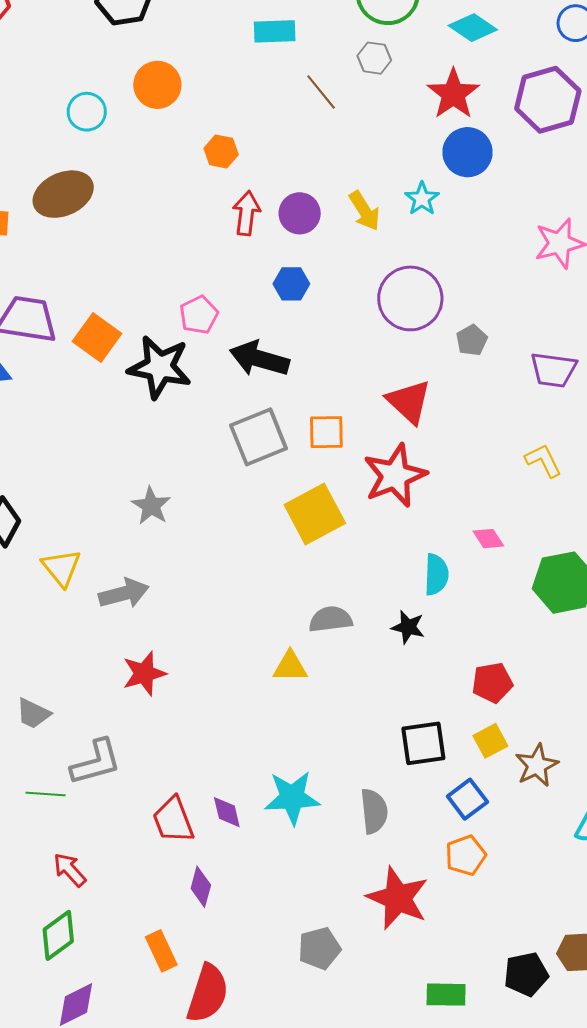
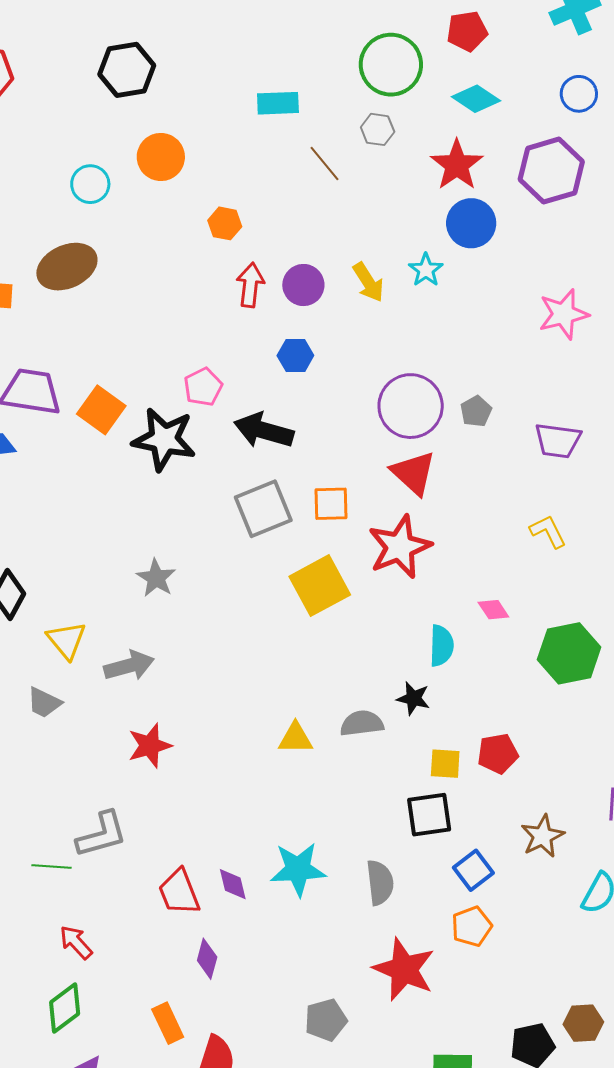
purple circle: (410, 298) -> (411, 406), moved
gray semicircle: (331, 619) -> (362, 723), moved
gray trapezoid: (33, 713) -> (44, 703), moved
yellow square: (490, 741) -> (445, 764), moved, turned 32

